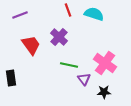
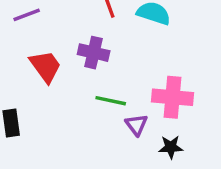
purple cross: (59, 37) -> (94, 53), turned -30
pink cross: (105, 63) -> (173, 97), turned -30

